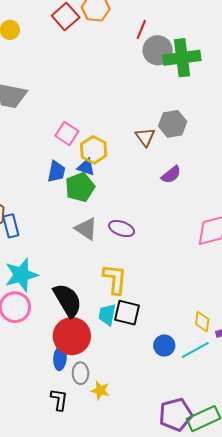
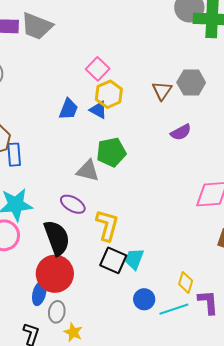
pink square: (67, 134) -> (98, 69), moved
green pentagon: (80, 187) -> (111, 152), moved
gray triangle: (86, 229) -> (88, 171), turned -30
purple ellipse: (122, 229) -> (73, 204), moved
cyan trapezoid: (107, 315) -> (134, 259), moved

